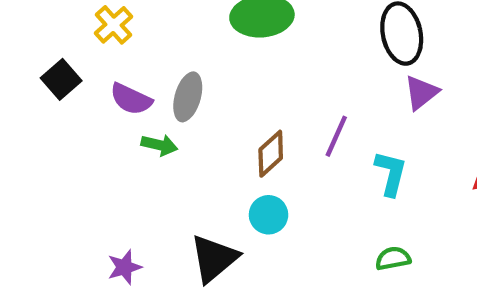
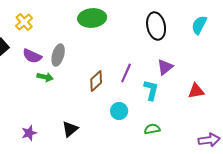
purple triangle: (421, 93) -> (165, 67), moved
cyan circle: (269, 215) -> (119, 111), moved
black triangle: (214, 258) -> (70, 129), size x0.7

